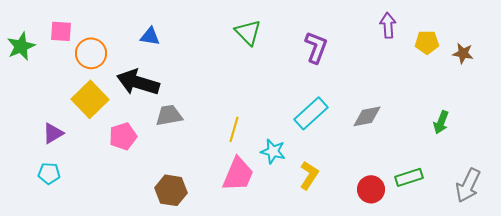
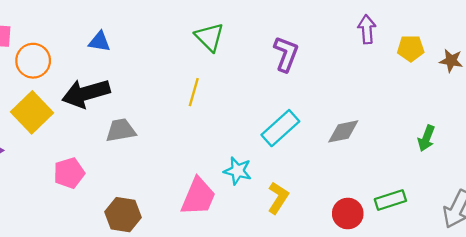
black arrow: (138, 82) -> (86, 93), turned -33
yellow line: (234, 129) -> (194, 92), moved
pink pentagon: (123, 136) -> (69, 173), moved

